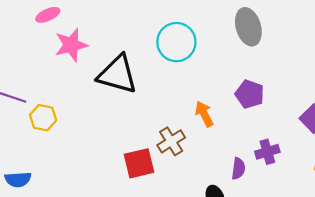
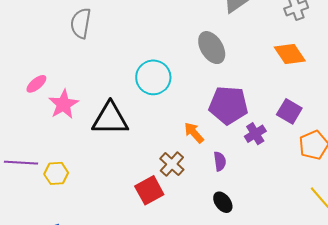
purple pentagon: (250, 94) -> (228, 105), size x1.5
purple cross: (267, 152) -> (255, 134), moved
purple semicircle: (238, 169) -> (220, 161), moved

